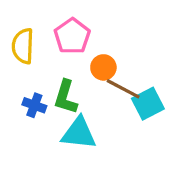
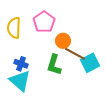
green L-shape: (66, 97) -> (54, 65), moved
cyan triangle: (79, 133) -> (20, 81), moved, turned 35

